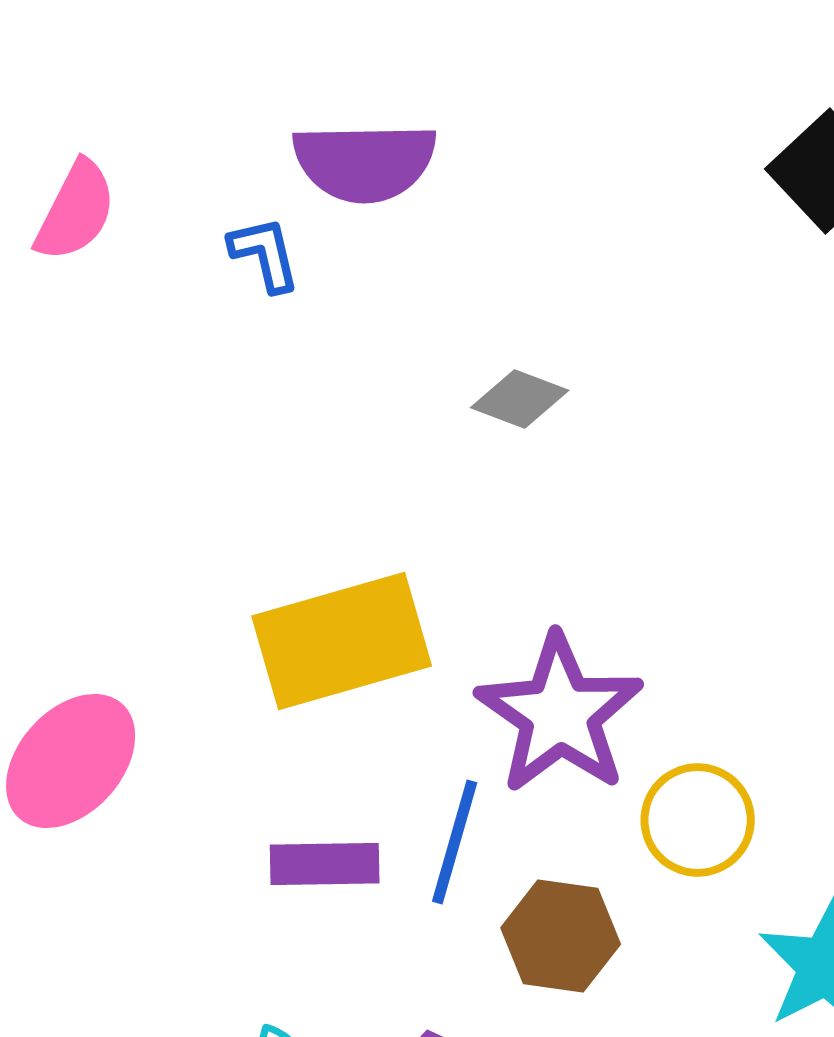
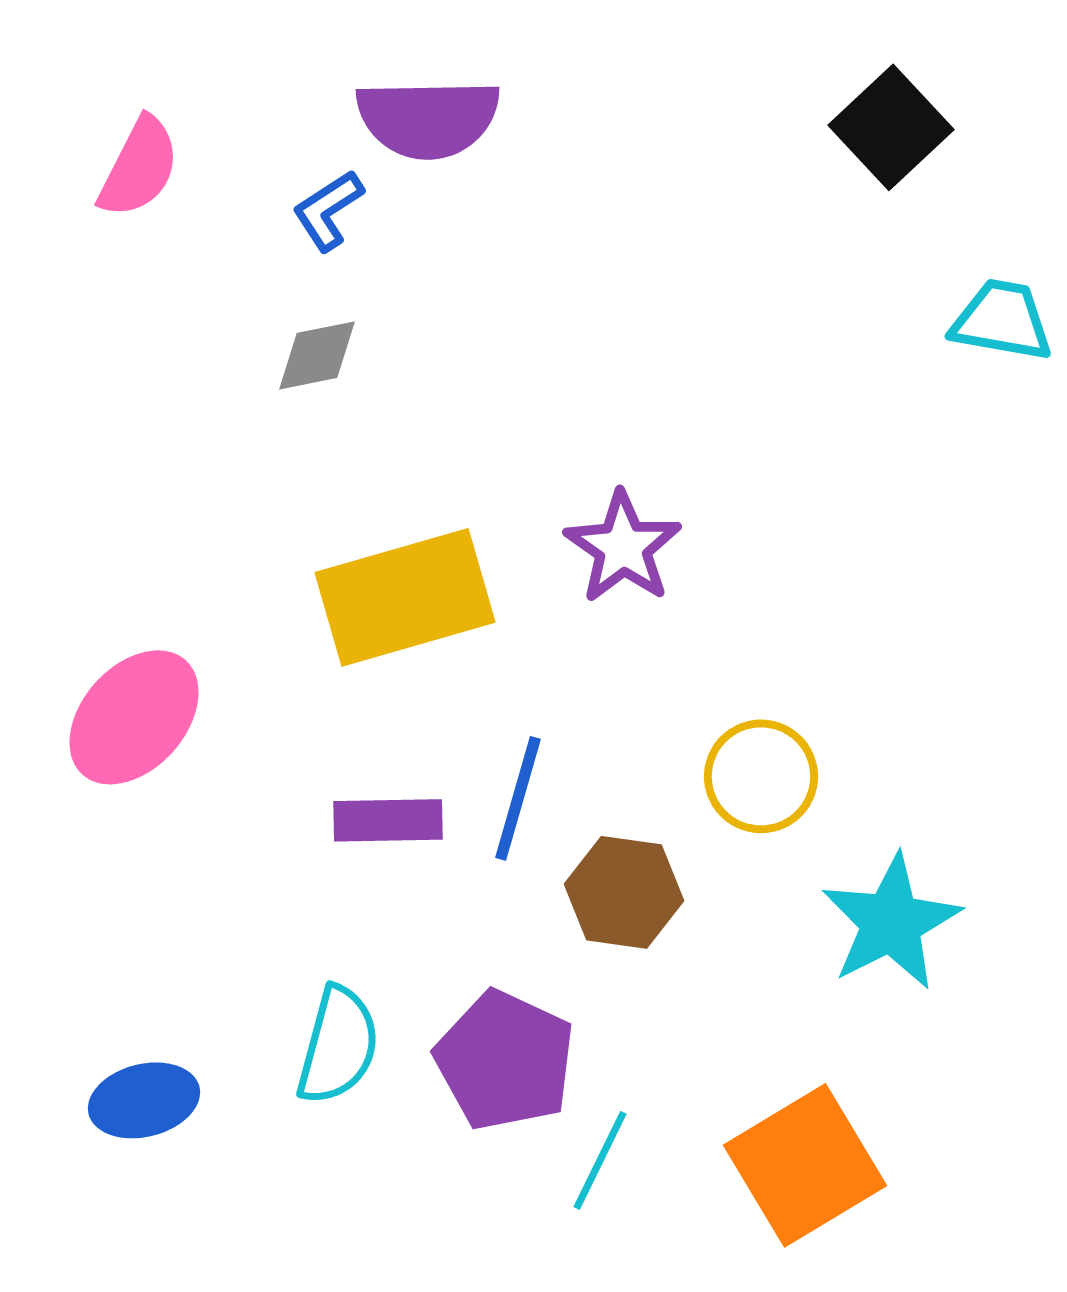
blue L-shape: (265, 254) -> (328, 210), turned -110
gray diamond: (520, 399) -> (317, 355), moved, turned -32
purple star: (560, 714) -> (623, 547), moved, size x0.7

